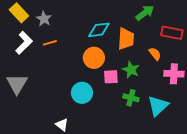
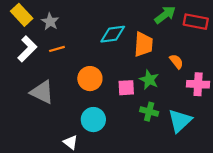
red rectangle: (172, 33) -> (196, 22), moved
orange circle: (94, 58) -> (90, 79), moved
gray triangle: (17, 84) -> (42, 92), moved, turned -35
cyan circle: (82, 93) -> (93, 120), moved

